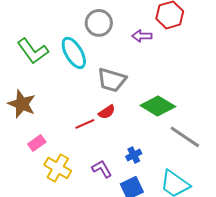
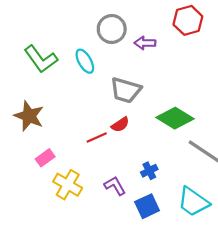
purple arrow: (142, 36) -> (145, 43), moved
cyan ellipse: (74, 53) -> (85, 61), size x0.7

